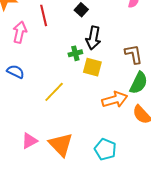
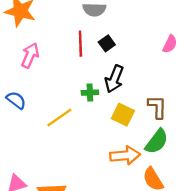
red line: (44, 15) -> (80, 44), moved
yellow square: (92, 67) -> (123, 115), moved
yellow line: (54, 92) -> (59, 117), moved

